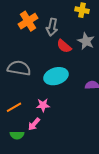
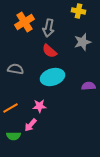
gray star: (86, 41) -> (82, 42), turned 30
red semicircle: (64, 46) -> (50, 51), moved
gray semicircle: (19, 68) -> (16, 69), size x0.7

